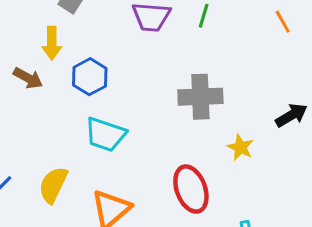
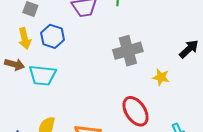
blue hexagon: (90, 77) -> (53, 36), moved
cyan trapezoid: (106, 134) -> (42, 75), moved

